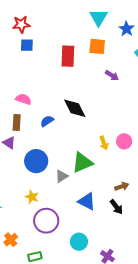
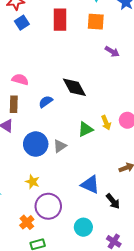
blue square: (27, 45) -> (22, 23), turned -32
red rectangle: (68, 56) -> (60, 20), moved
green triangle: (82, 163) -> (85, 129), moved, size x0.7
gray triangle: (62, 176) -> (60, 146), moved
black arrow: (116, 207) -> (113, 201), moved
orange cross: (11, 240) -> (27, 222), moved

